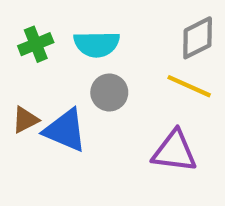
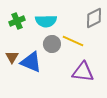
yellow line: (189, 86) -> (73, 41), moved
brown triangle: (25, 120) -> (12, 57), turned -32

